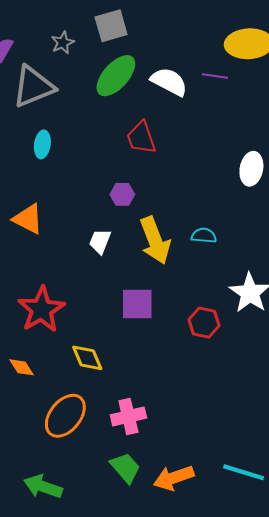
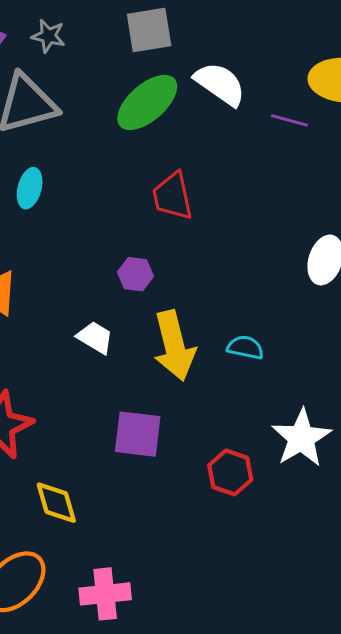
gray star: (63, 43) -> (48, 36), moved, turned 30
white semicircle: (169, 82) -> (220, 84), moved
white trapezoid: (100, 241) -> (95, 338), turned 92

